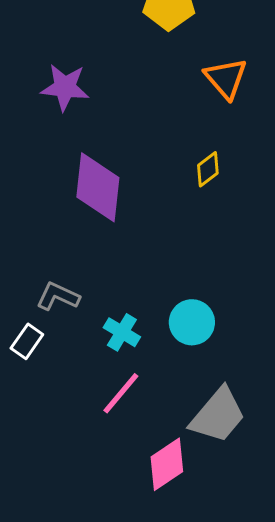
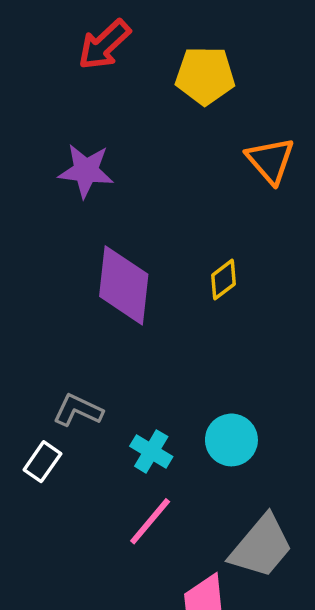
yellow diamond: (208, 169) -> (223, 280), moved

